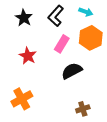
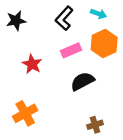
black star: (24, 18) -> (16, 21), moved, turned 30
pink rectangle: (62, 44) -> (71, 50), turned 36

